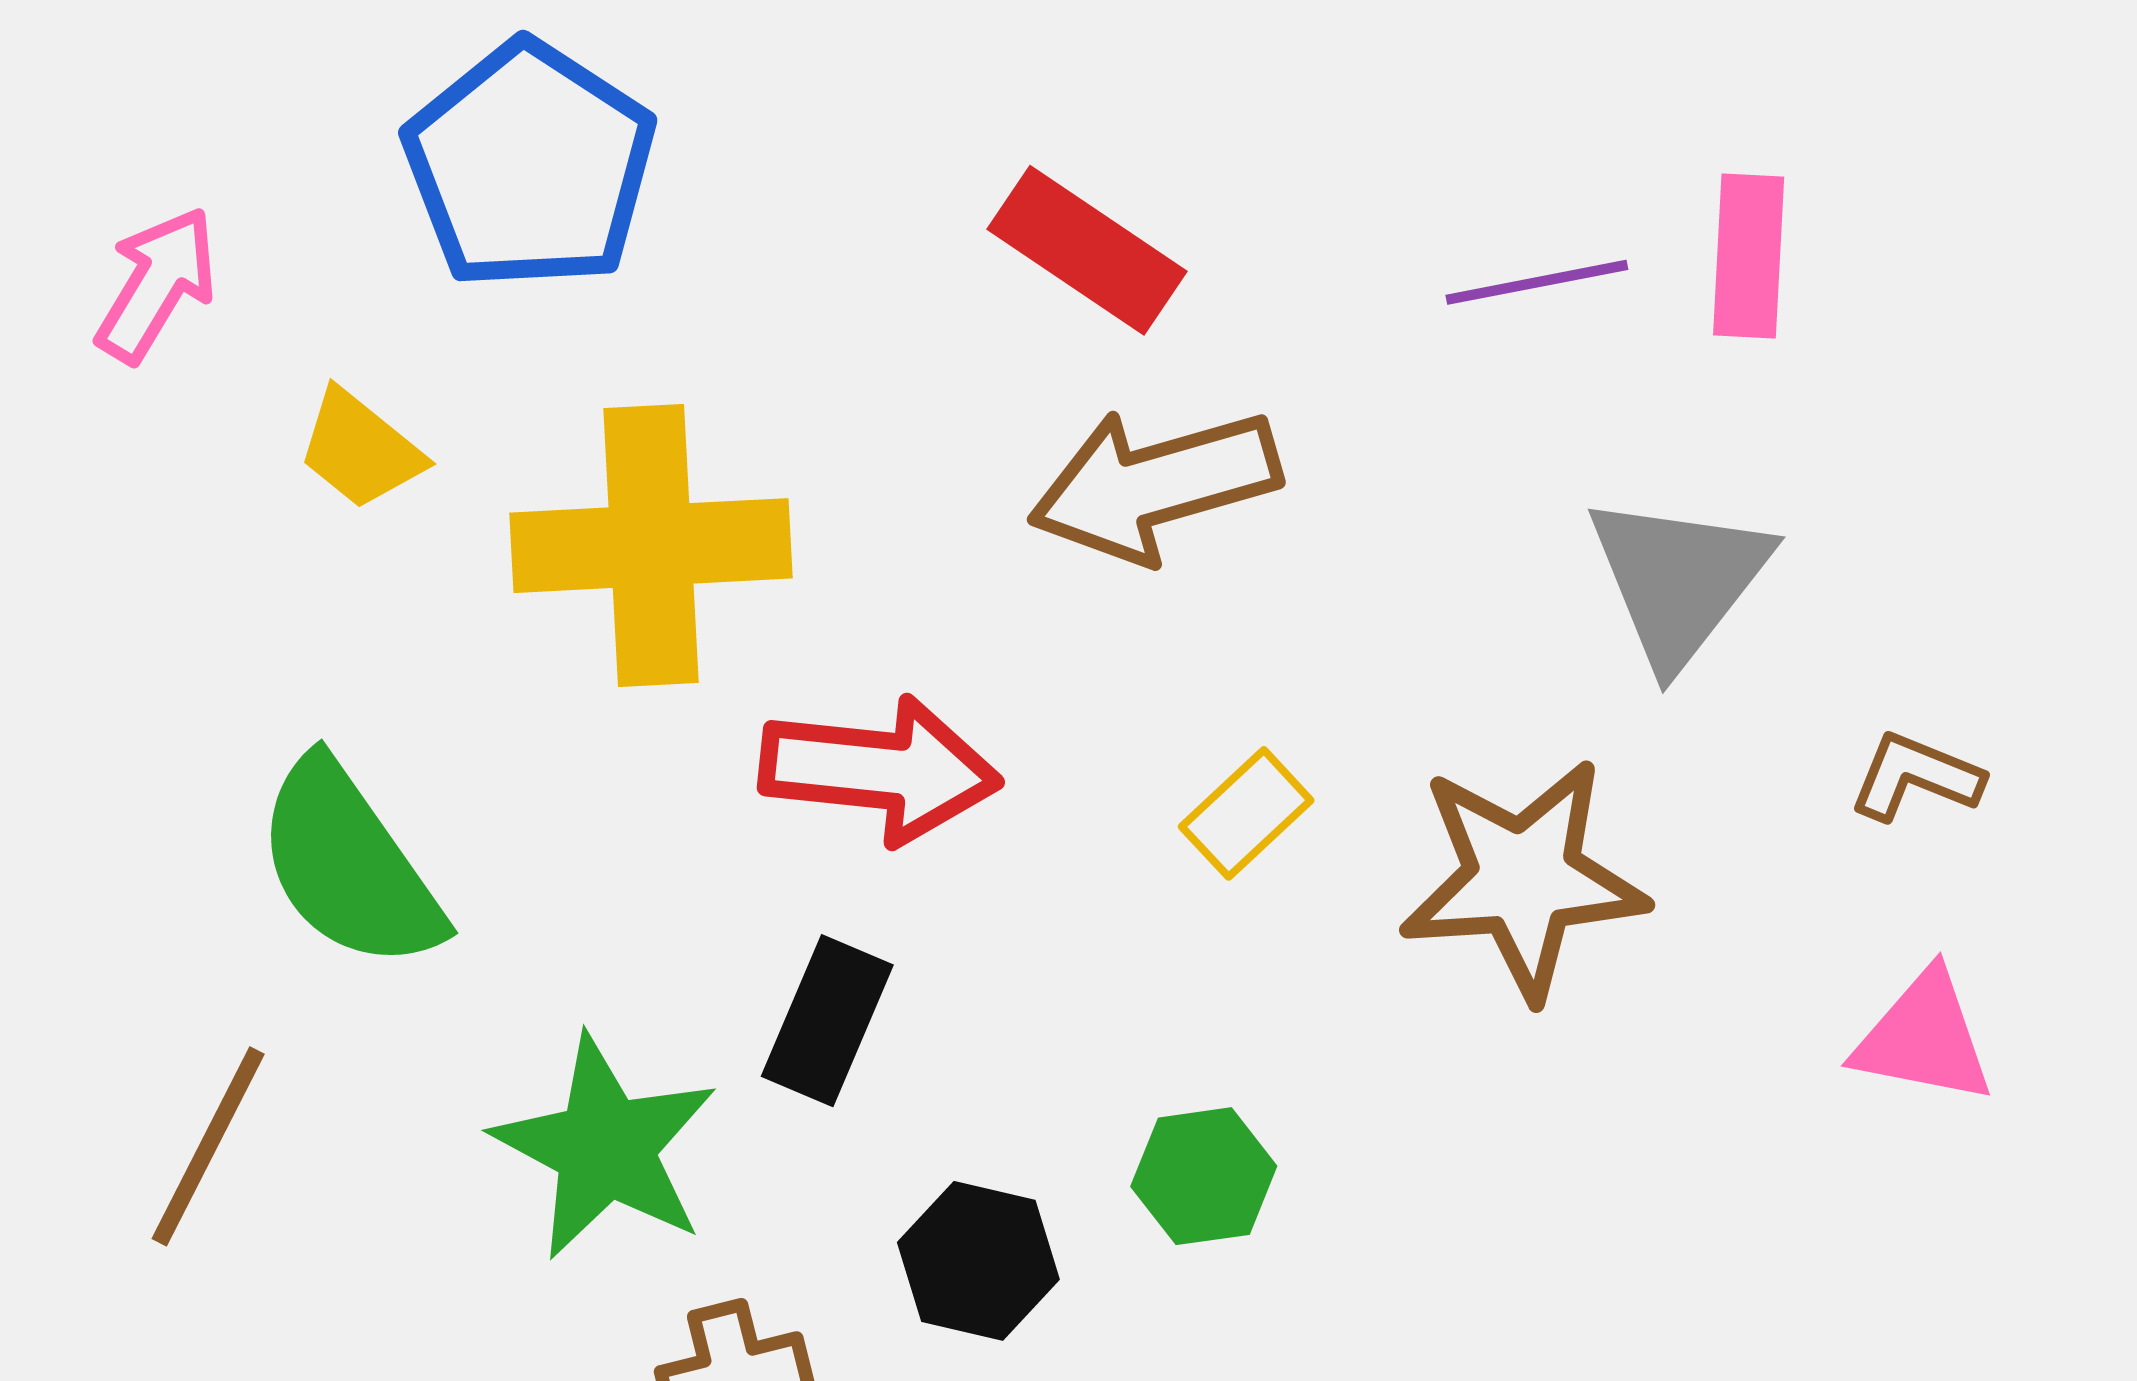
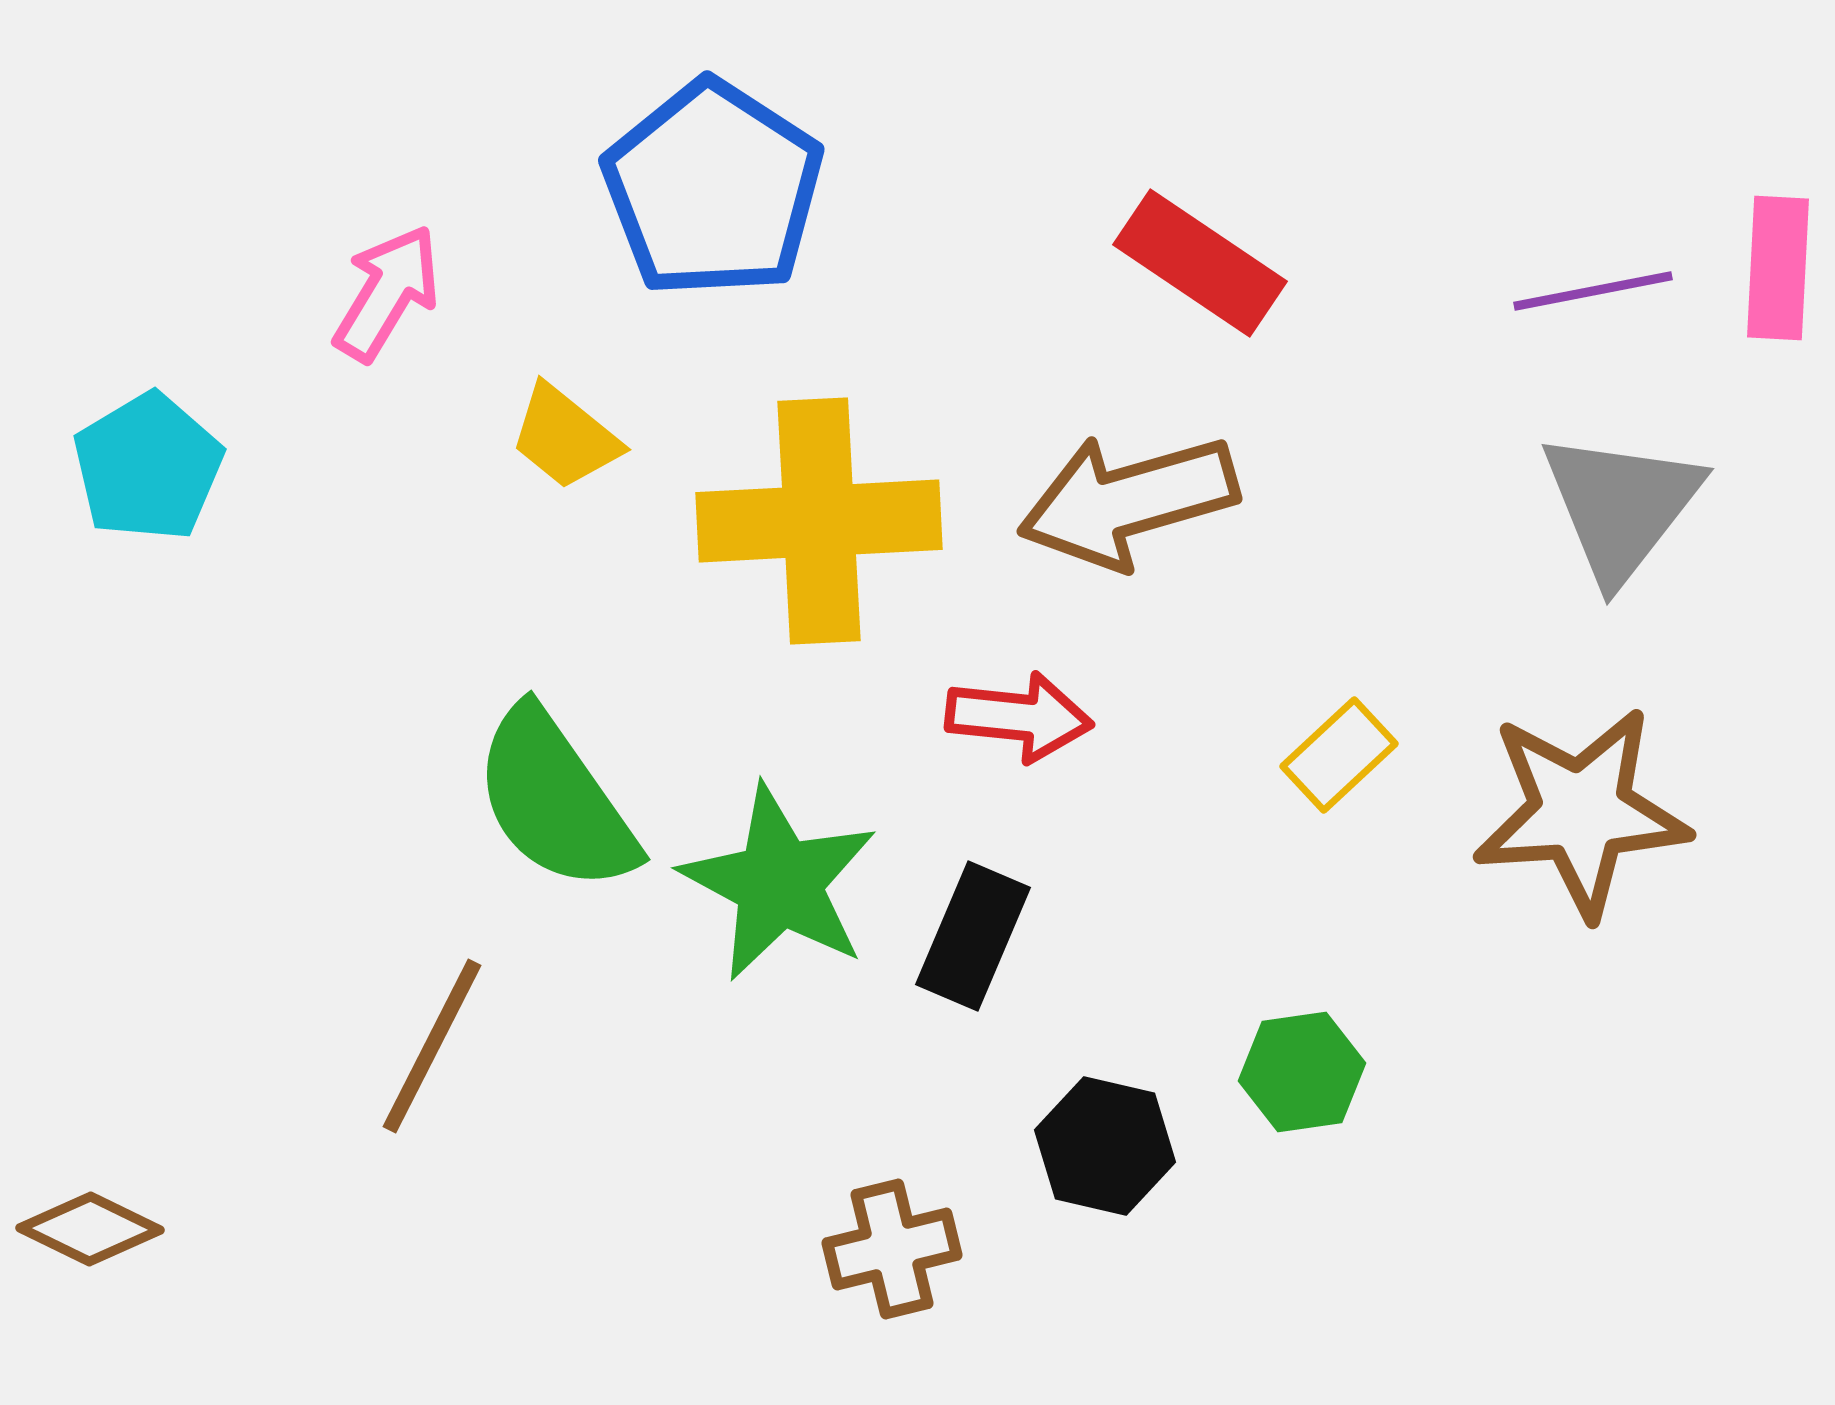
brown arrow: (1155, 485) -> (1128, 501), moved
gray triangle: (1679, 580) -> (1621, 506), moved
red arrow: (880, 770) -> (1019, 717), size x0.7
green star: (605, 1148) -> (779, 883), moved

